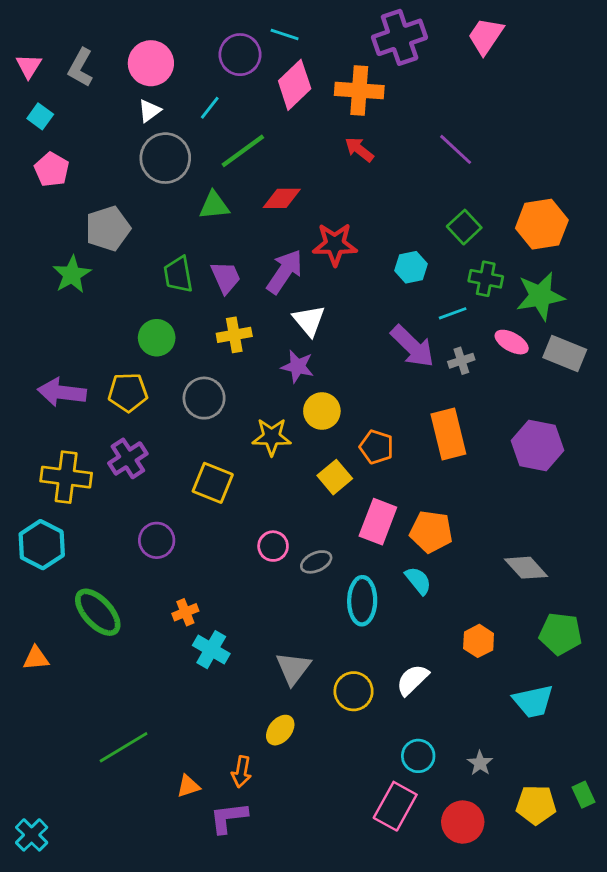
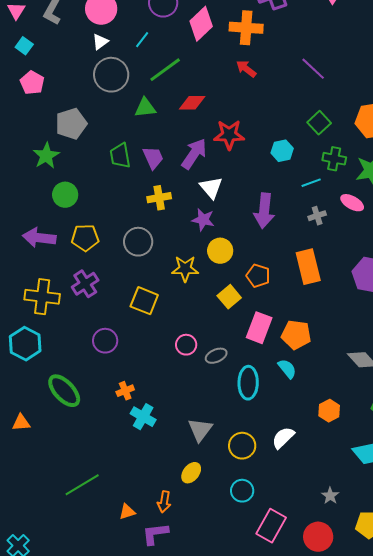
green circle: (157, 338) -> (65, 195), moved
purple arrow: (412, 346) -> (264, 211), moved, turned 52
cyan circle: (418, 756) -> (242, 491), moved

